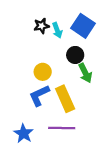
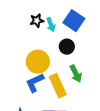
yellow circle: (43, 72) -> (38, 62), size x1.5
green arrow: (85, 73) -> (76, 74), moved

